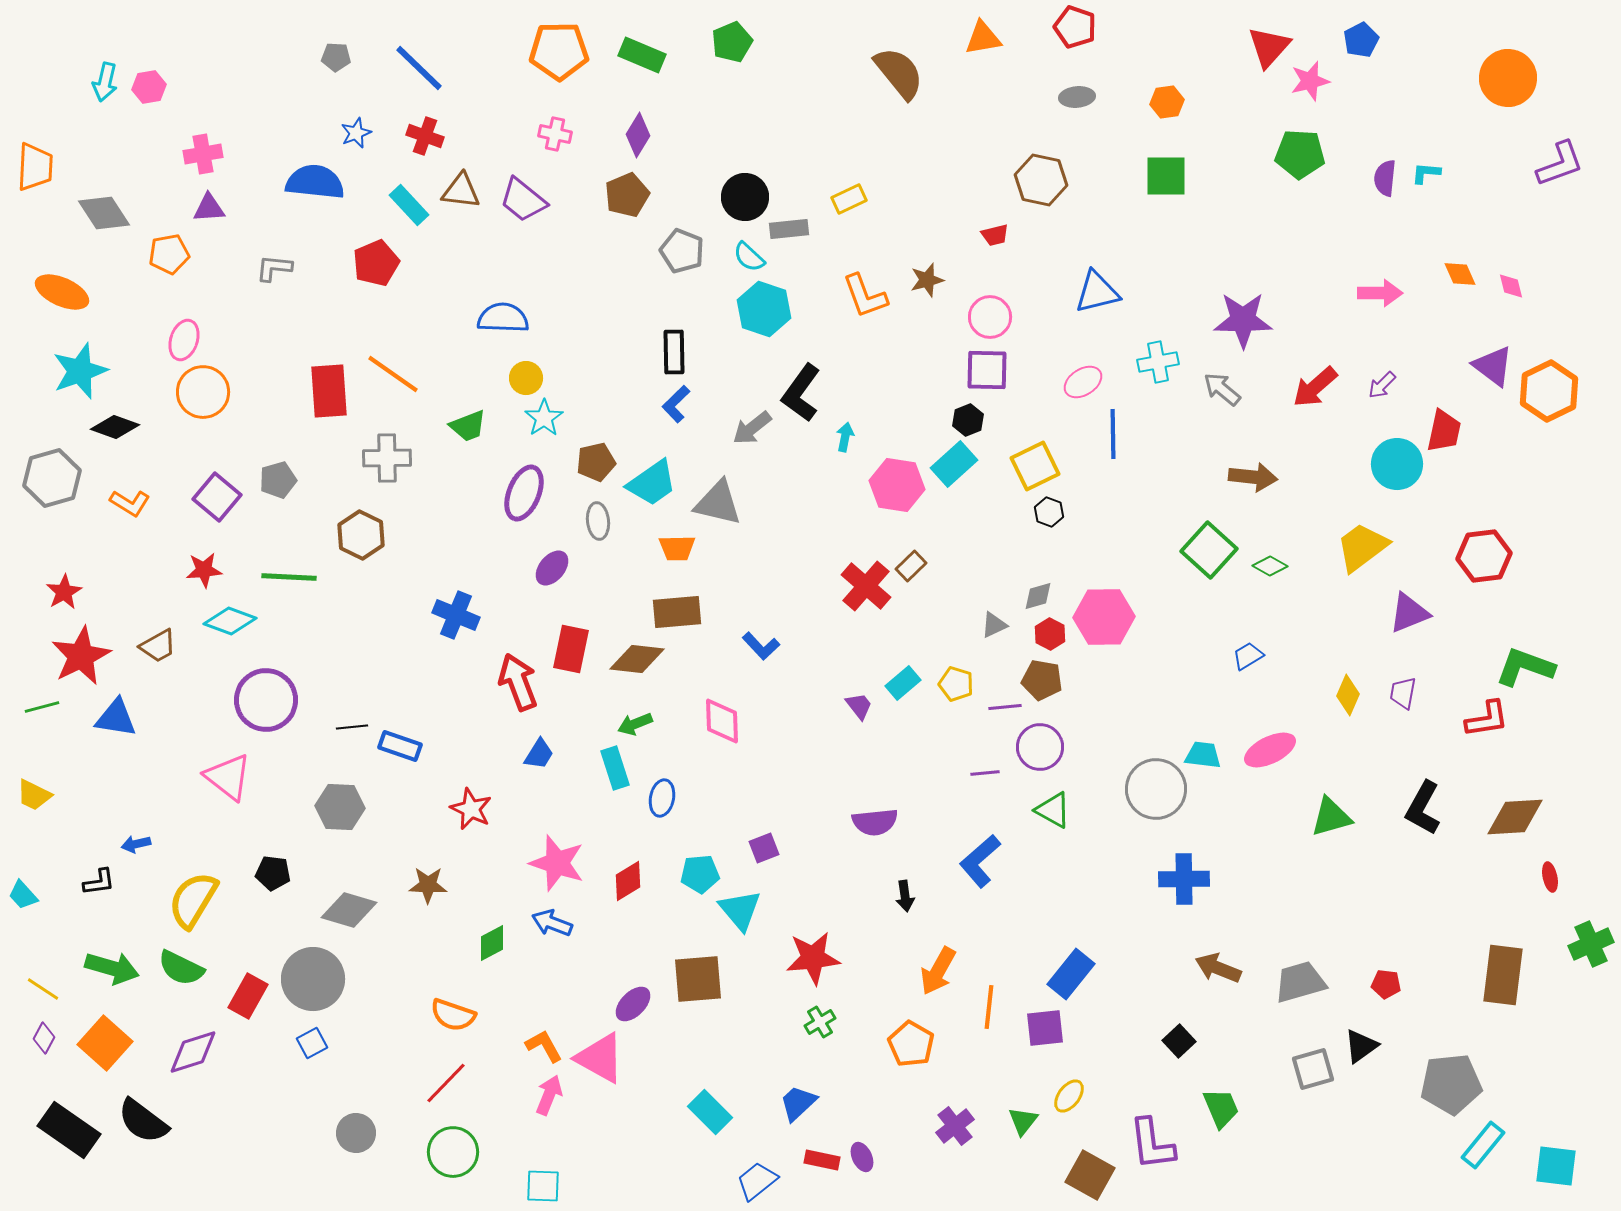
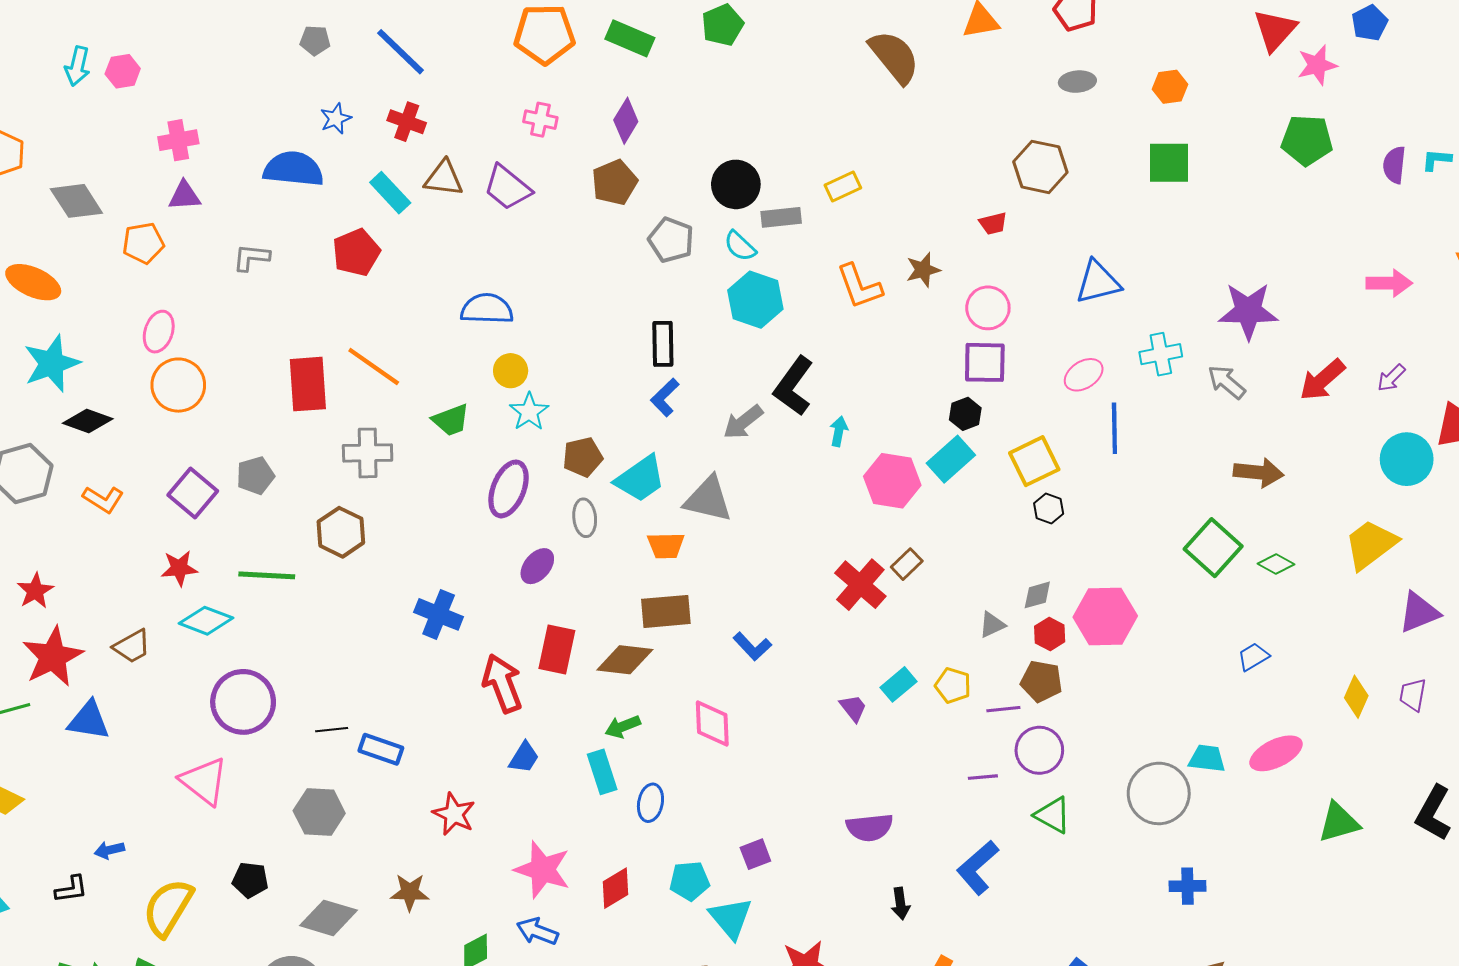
blue cross: (1184, 879) -> (1188, 886), size x0.7

